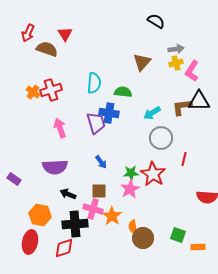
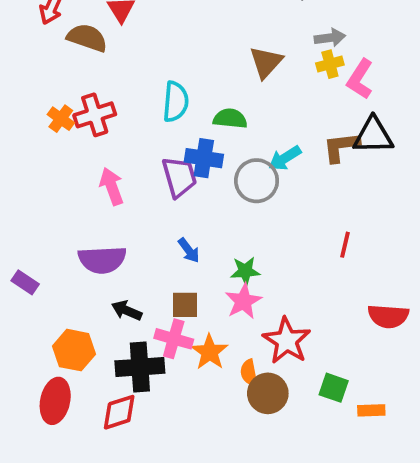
gray circle: (161, 138) -> (257, 181), moved
red star: (153, 174) -> (287, 341), moved

